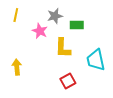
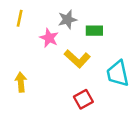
yellow L-shape: (63, 48) -> (77, 59), turned -50

